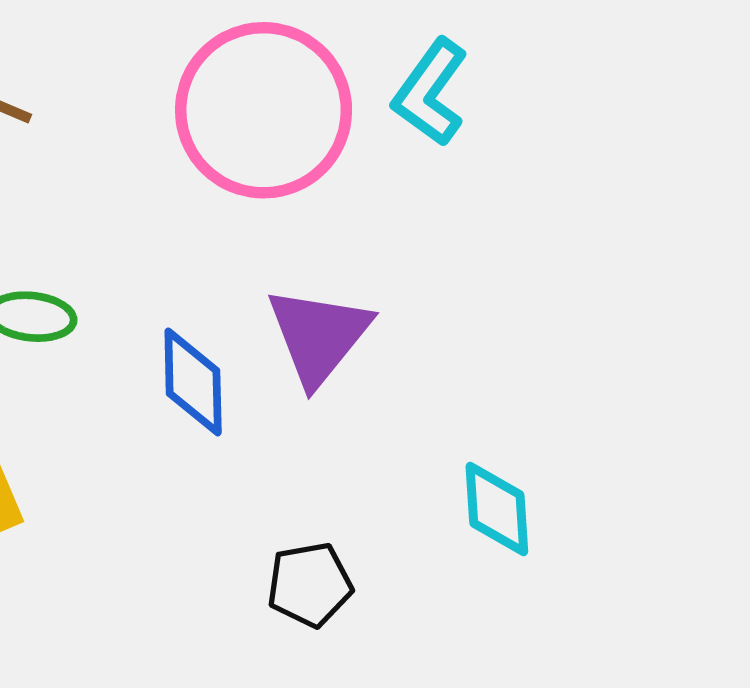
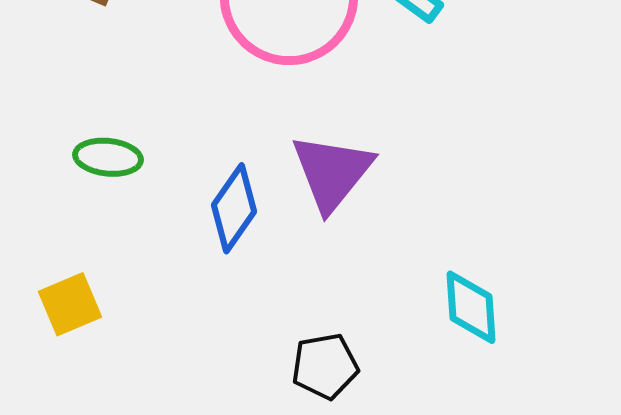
blue diamond: (193, 382) -> (234, 208), turned 36

